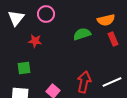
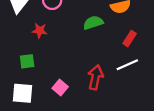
red rectangle: (113, 39) -> (130, 39), moved, turned 56
white line: (112, 82) -> (127, 65), moved

